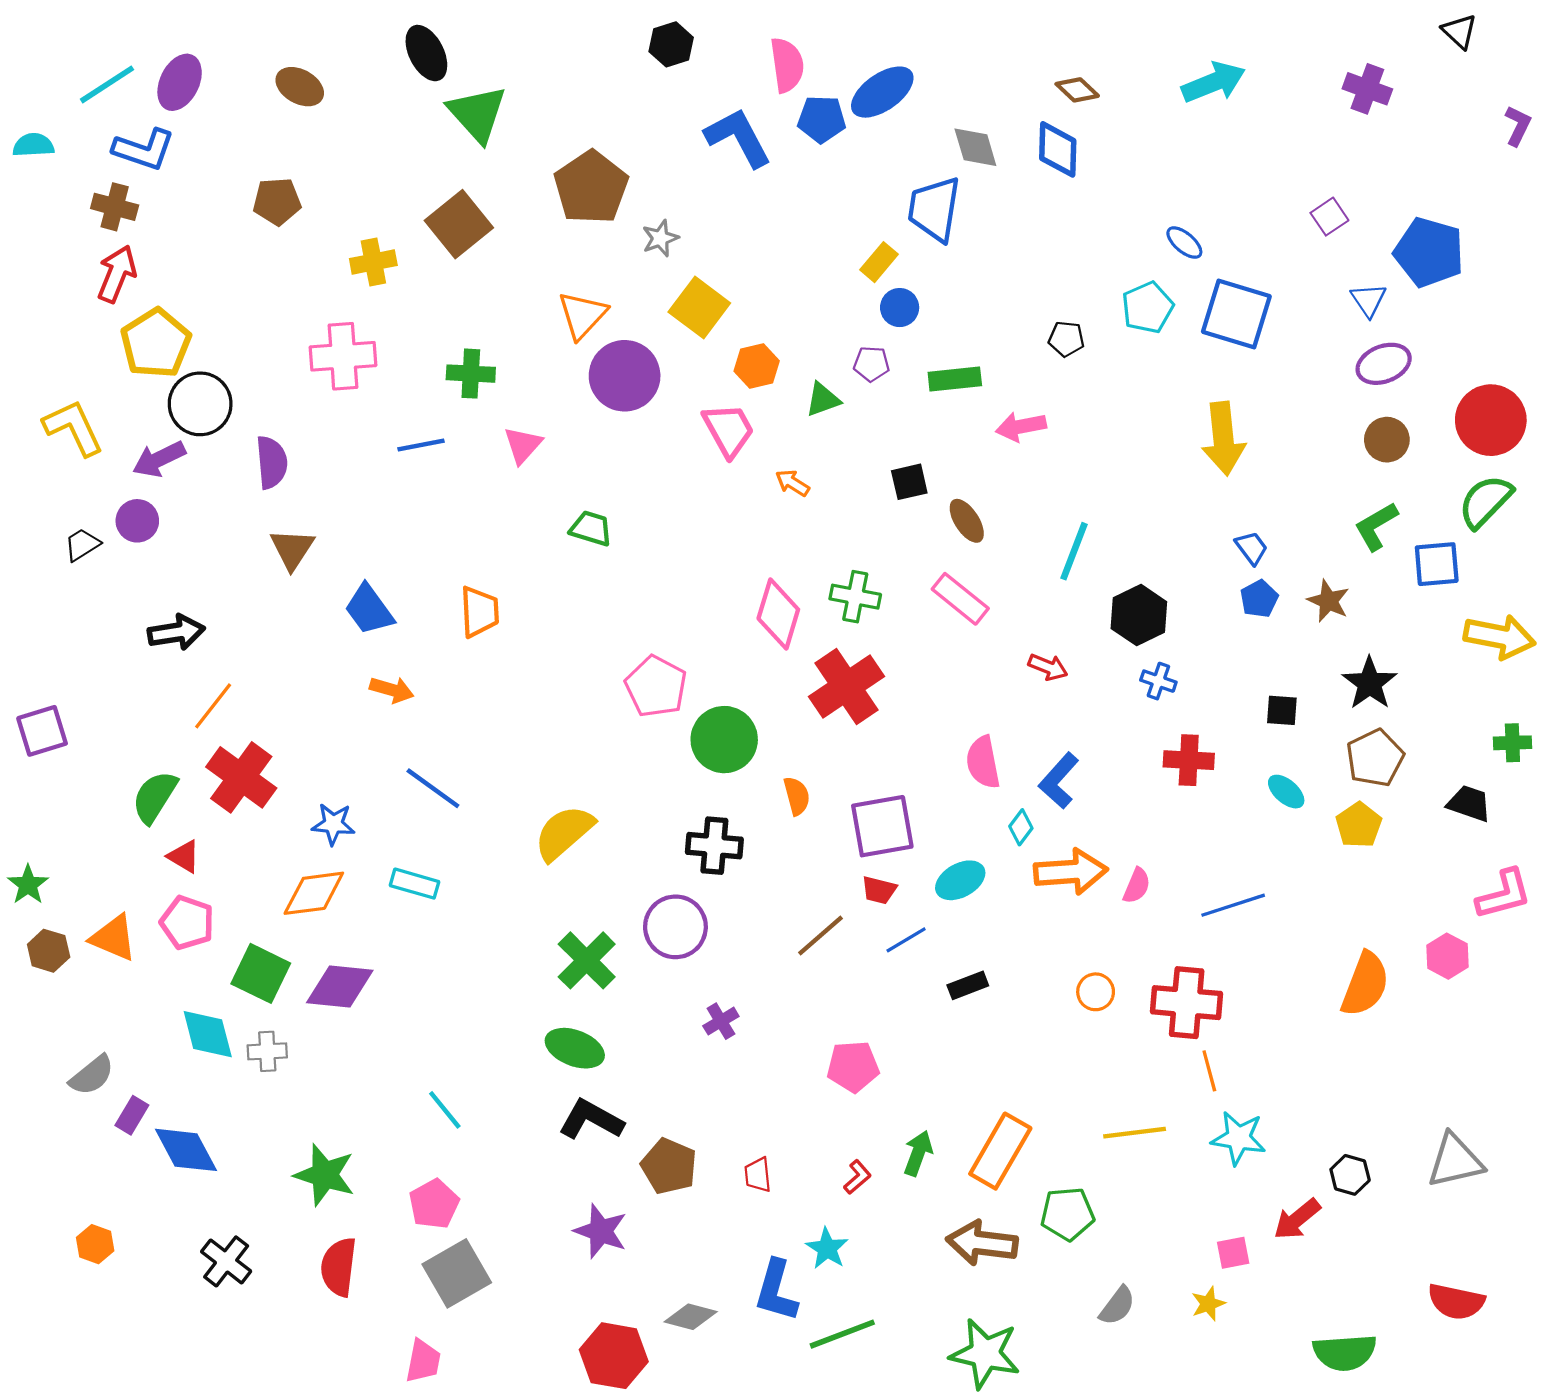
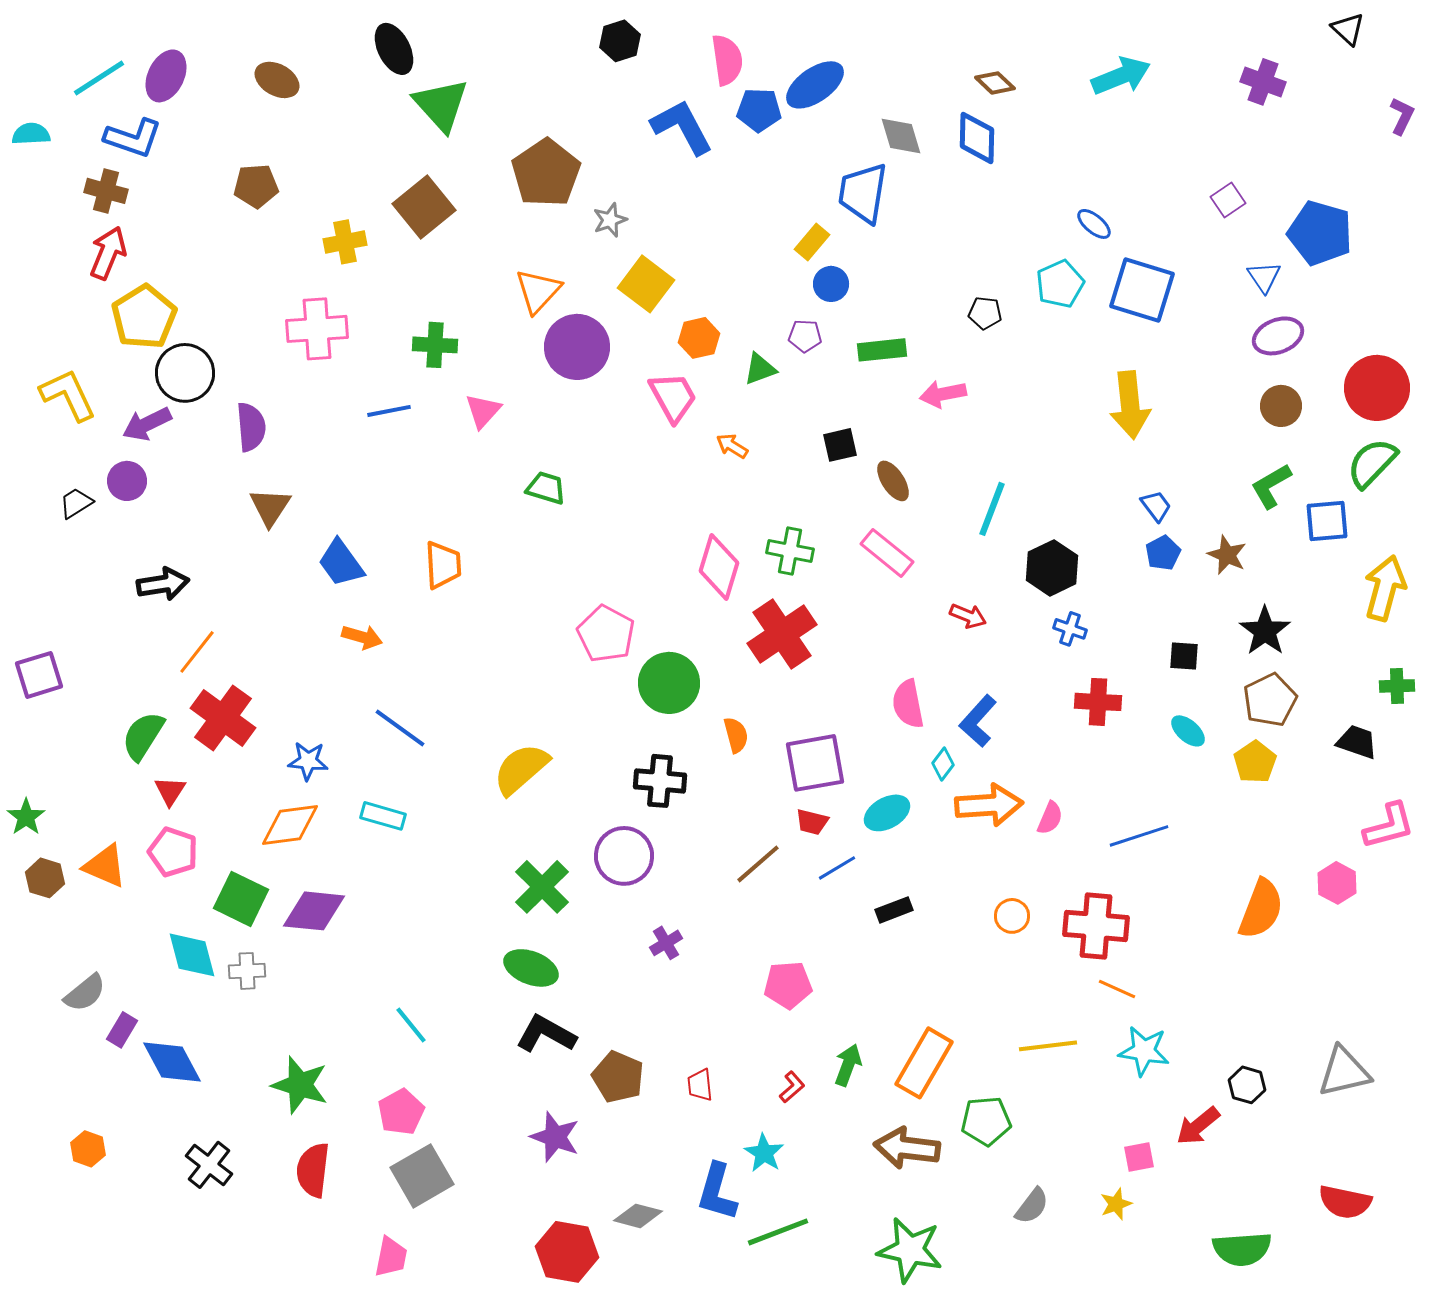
yellow arrow: (1499, 637) -> (1385, 588), turned -86
red triangle: (184, 856) -> (170, 791), turned 32
orange line: (1209, 1071) -> (1117, 989), turned -51

